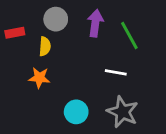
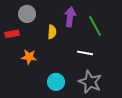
gray circle: (56, 19) -> (27, 14), moved
red rectangle: (15, 33) -> (12, 34), moved
yellow semicircle: (45, 46) -> (52, 32), moved

